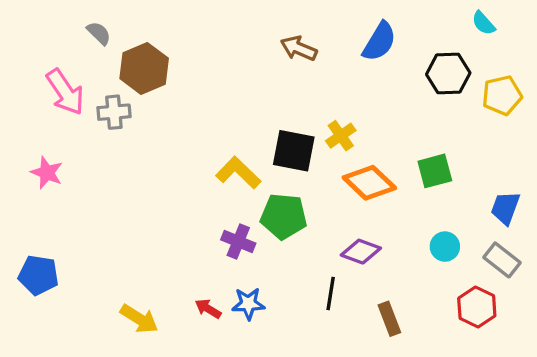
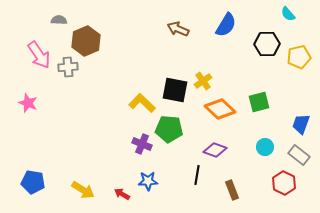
gray semicircle: (99, 33) -> (59, 20), turned -42
blue pentagon: (38, 275) -> (33, 182), moved
red arrow: (208, 309) -> (122, 194), moved

